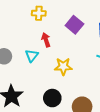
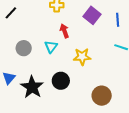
black circle: (52, 98) -> (61, 81), moved

